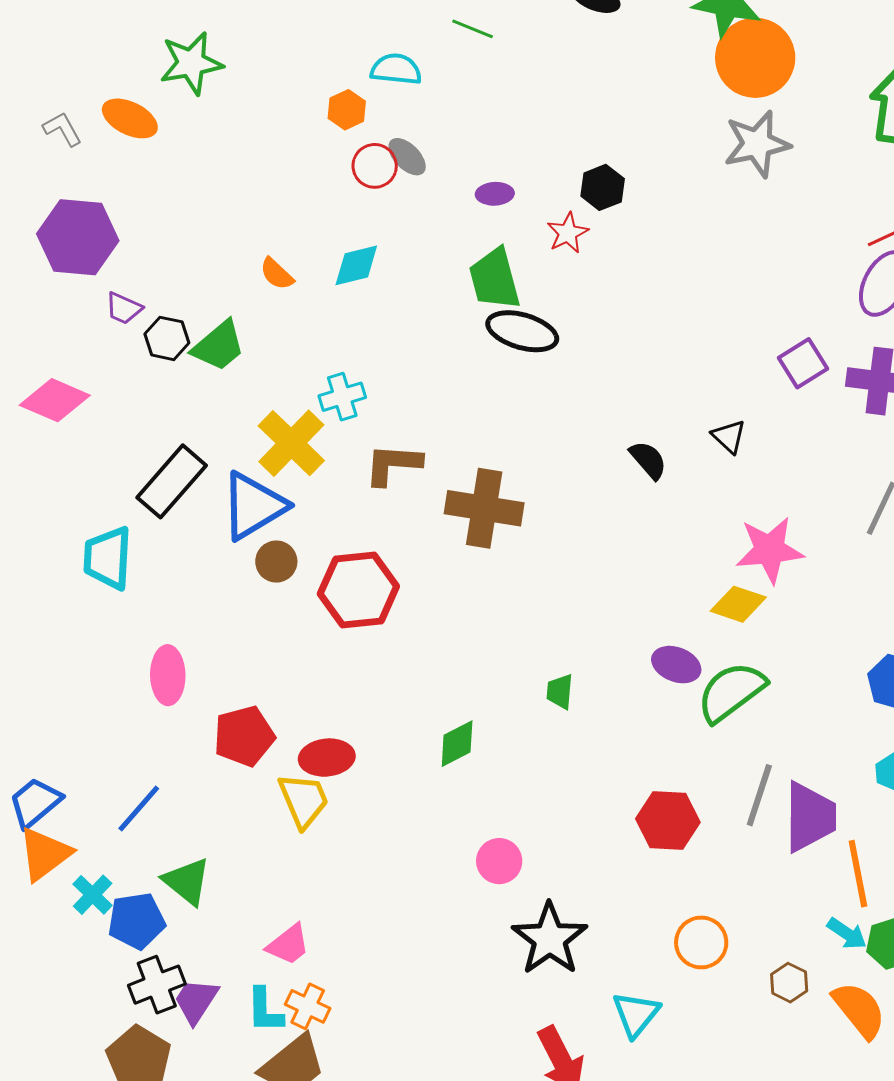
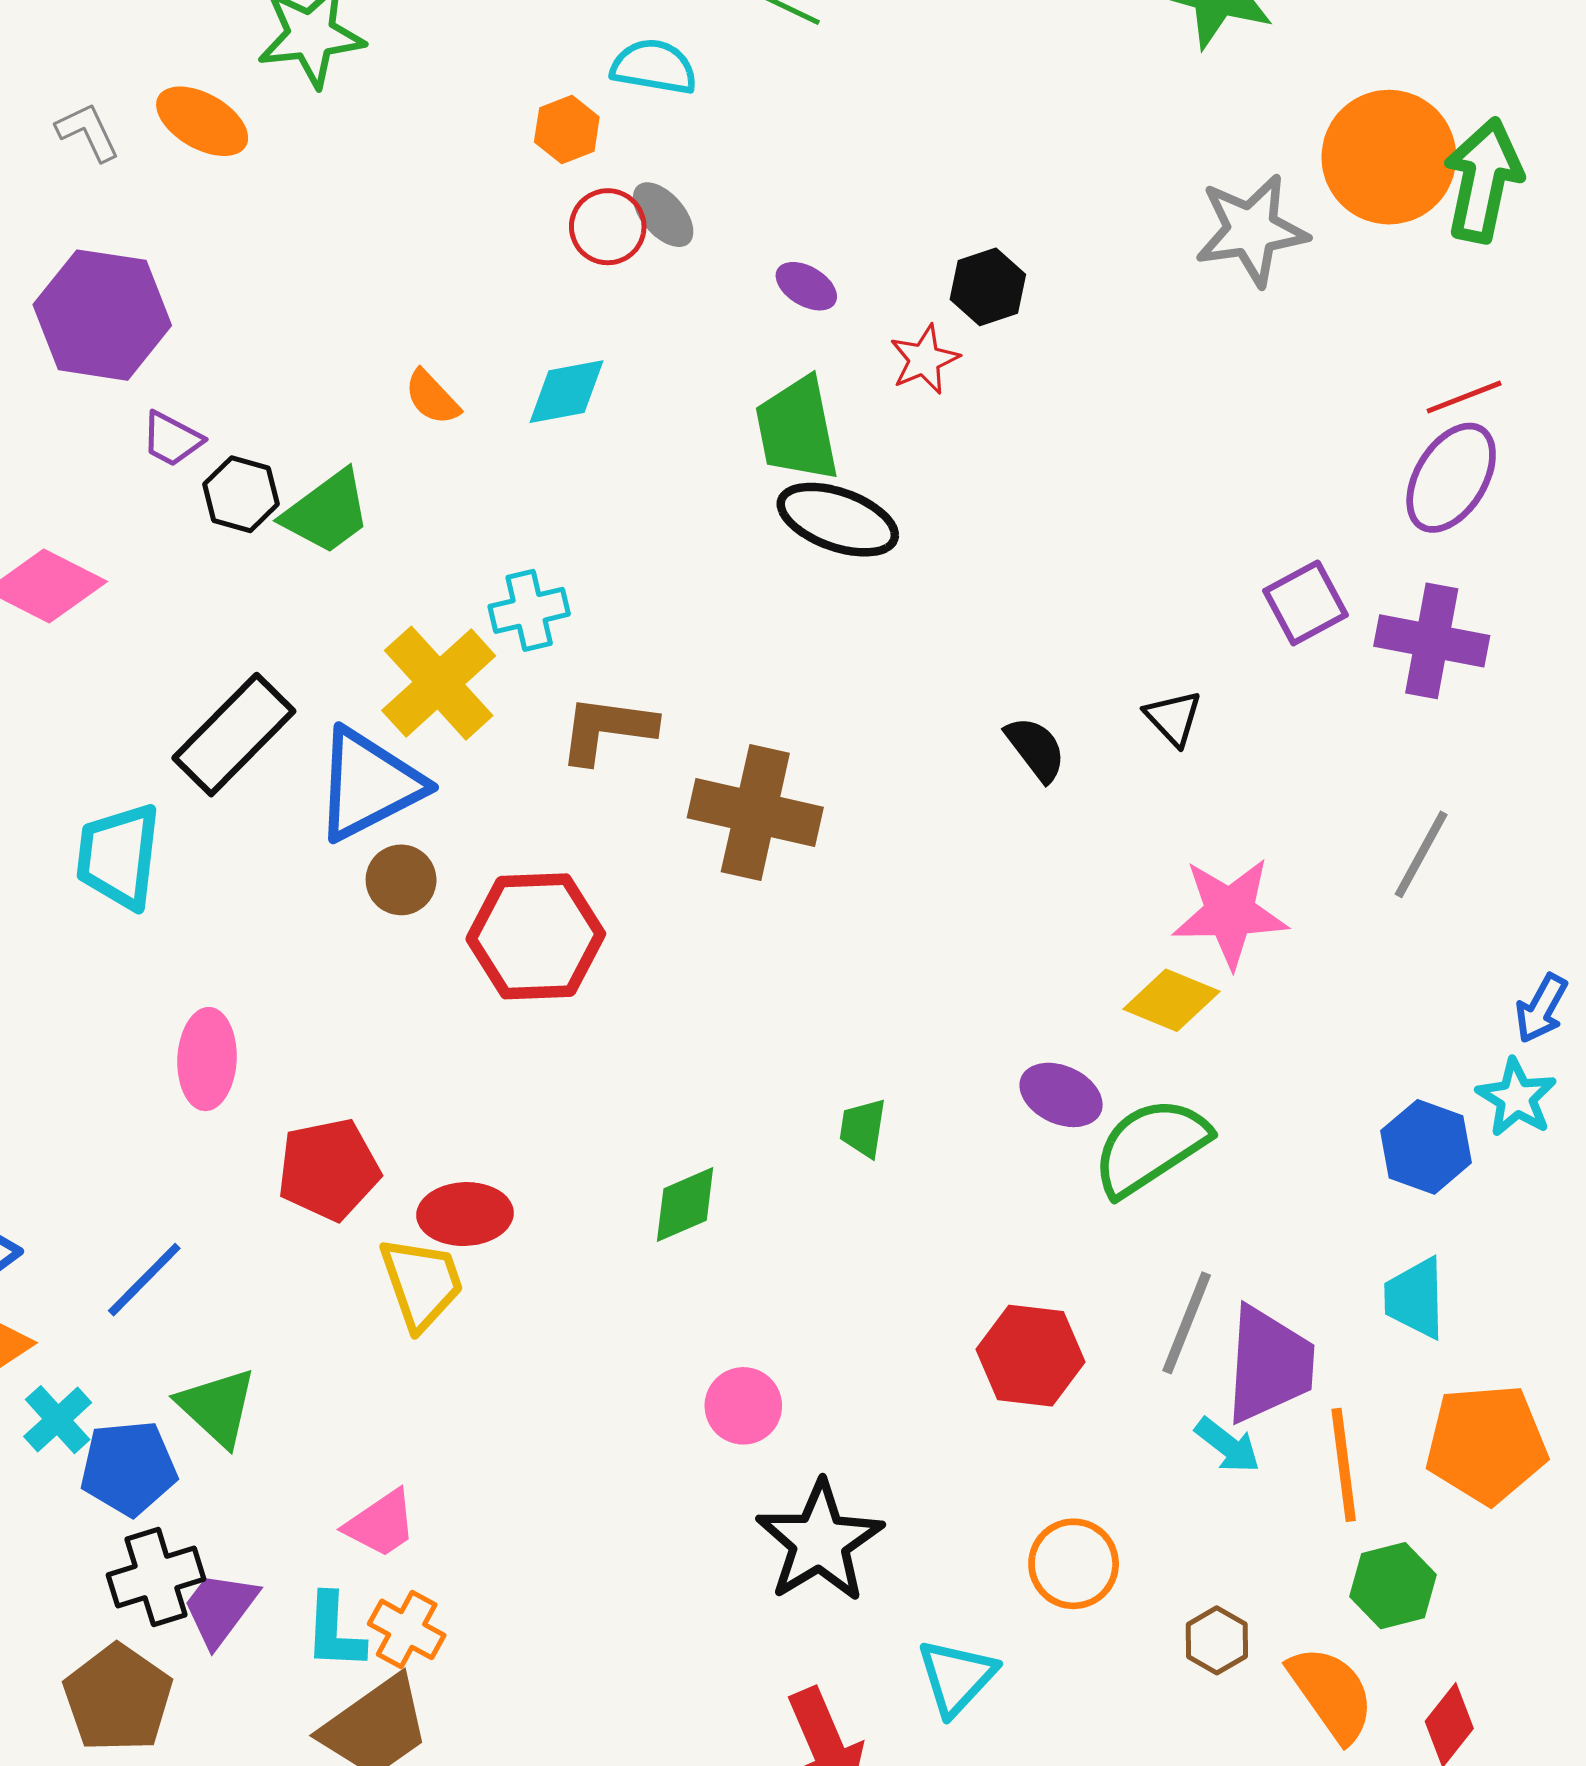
orange circle: (755, 58) -> (1389, 157), moved
purple ellipse: (495, 194) -> (806, 286), turned 30
cyan arrow: (847, 934) -> (1228, 1445), moved

